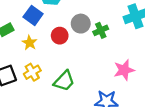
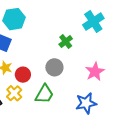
gray circle: (81, 24) -> (54, 67), moved
red circle: (60, 36) -> (23, 75), moved

